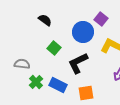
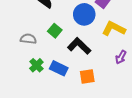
black L-shape: (78, 63) -> (79, 46), turned 70
gray semicircle: (22, 64) -> (28, 39), moved

